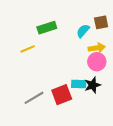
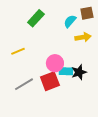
green rectangle: (47, 28) -> (36, 18), turned -30
yellow line: (28, 49) -> (18, 51), moved
pink circle: (97, 62) -> (55, 63), moved

